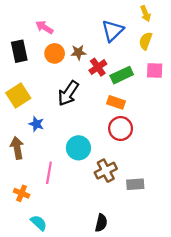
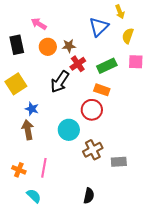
yellow arrow: (146, 14) -> (120, 12), moved
red cross: (98, 67) -> (78, 64), moved
red circle: (121, 128) -> (92, 110), moved
brown arrow: (17, 148) -> (28, 130), moved
pink line: (49, 173) -> (44, 168), moved

